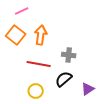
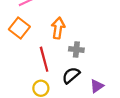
orange arrow: (41, 35) -> (58, 28), moved
red line: (39, 64) -> (44, 59), turned 65

